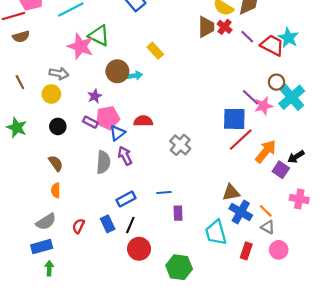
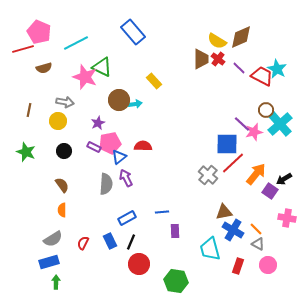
brown semicircle: (21, 37) -> (44, 68), moved
brown line: (20, 82) -> (29, 110), turned 40
gray cross: (180, 145) -> (208, 175), moved

